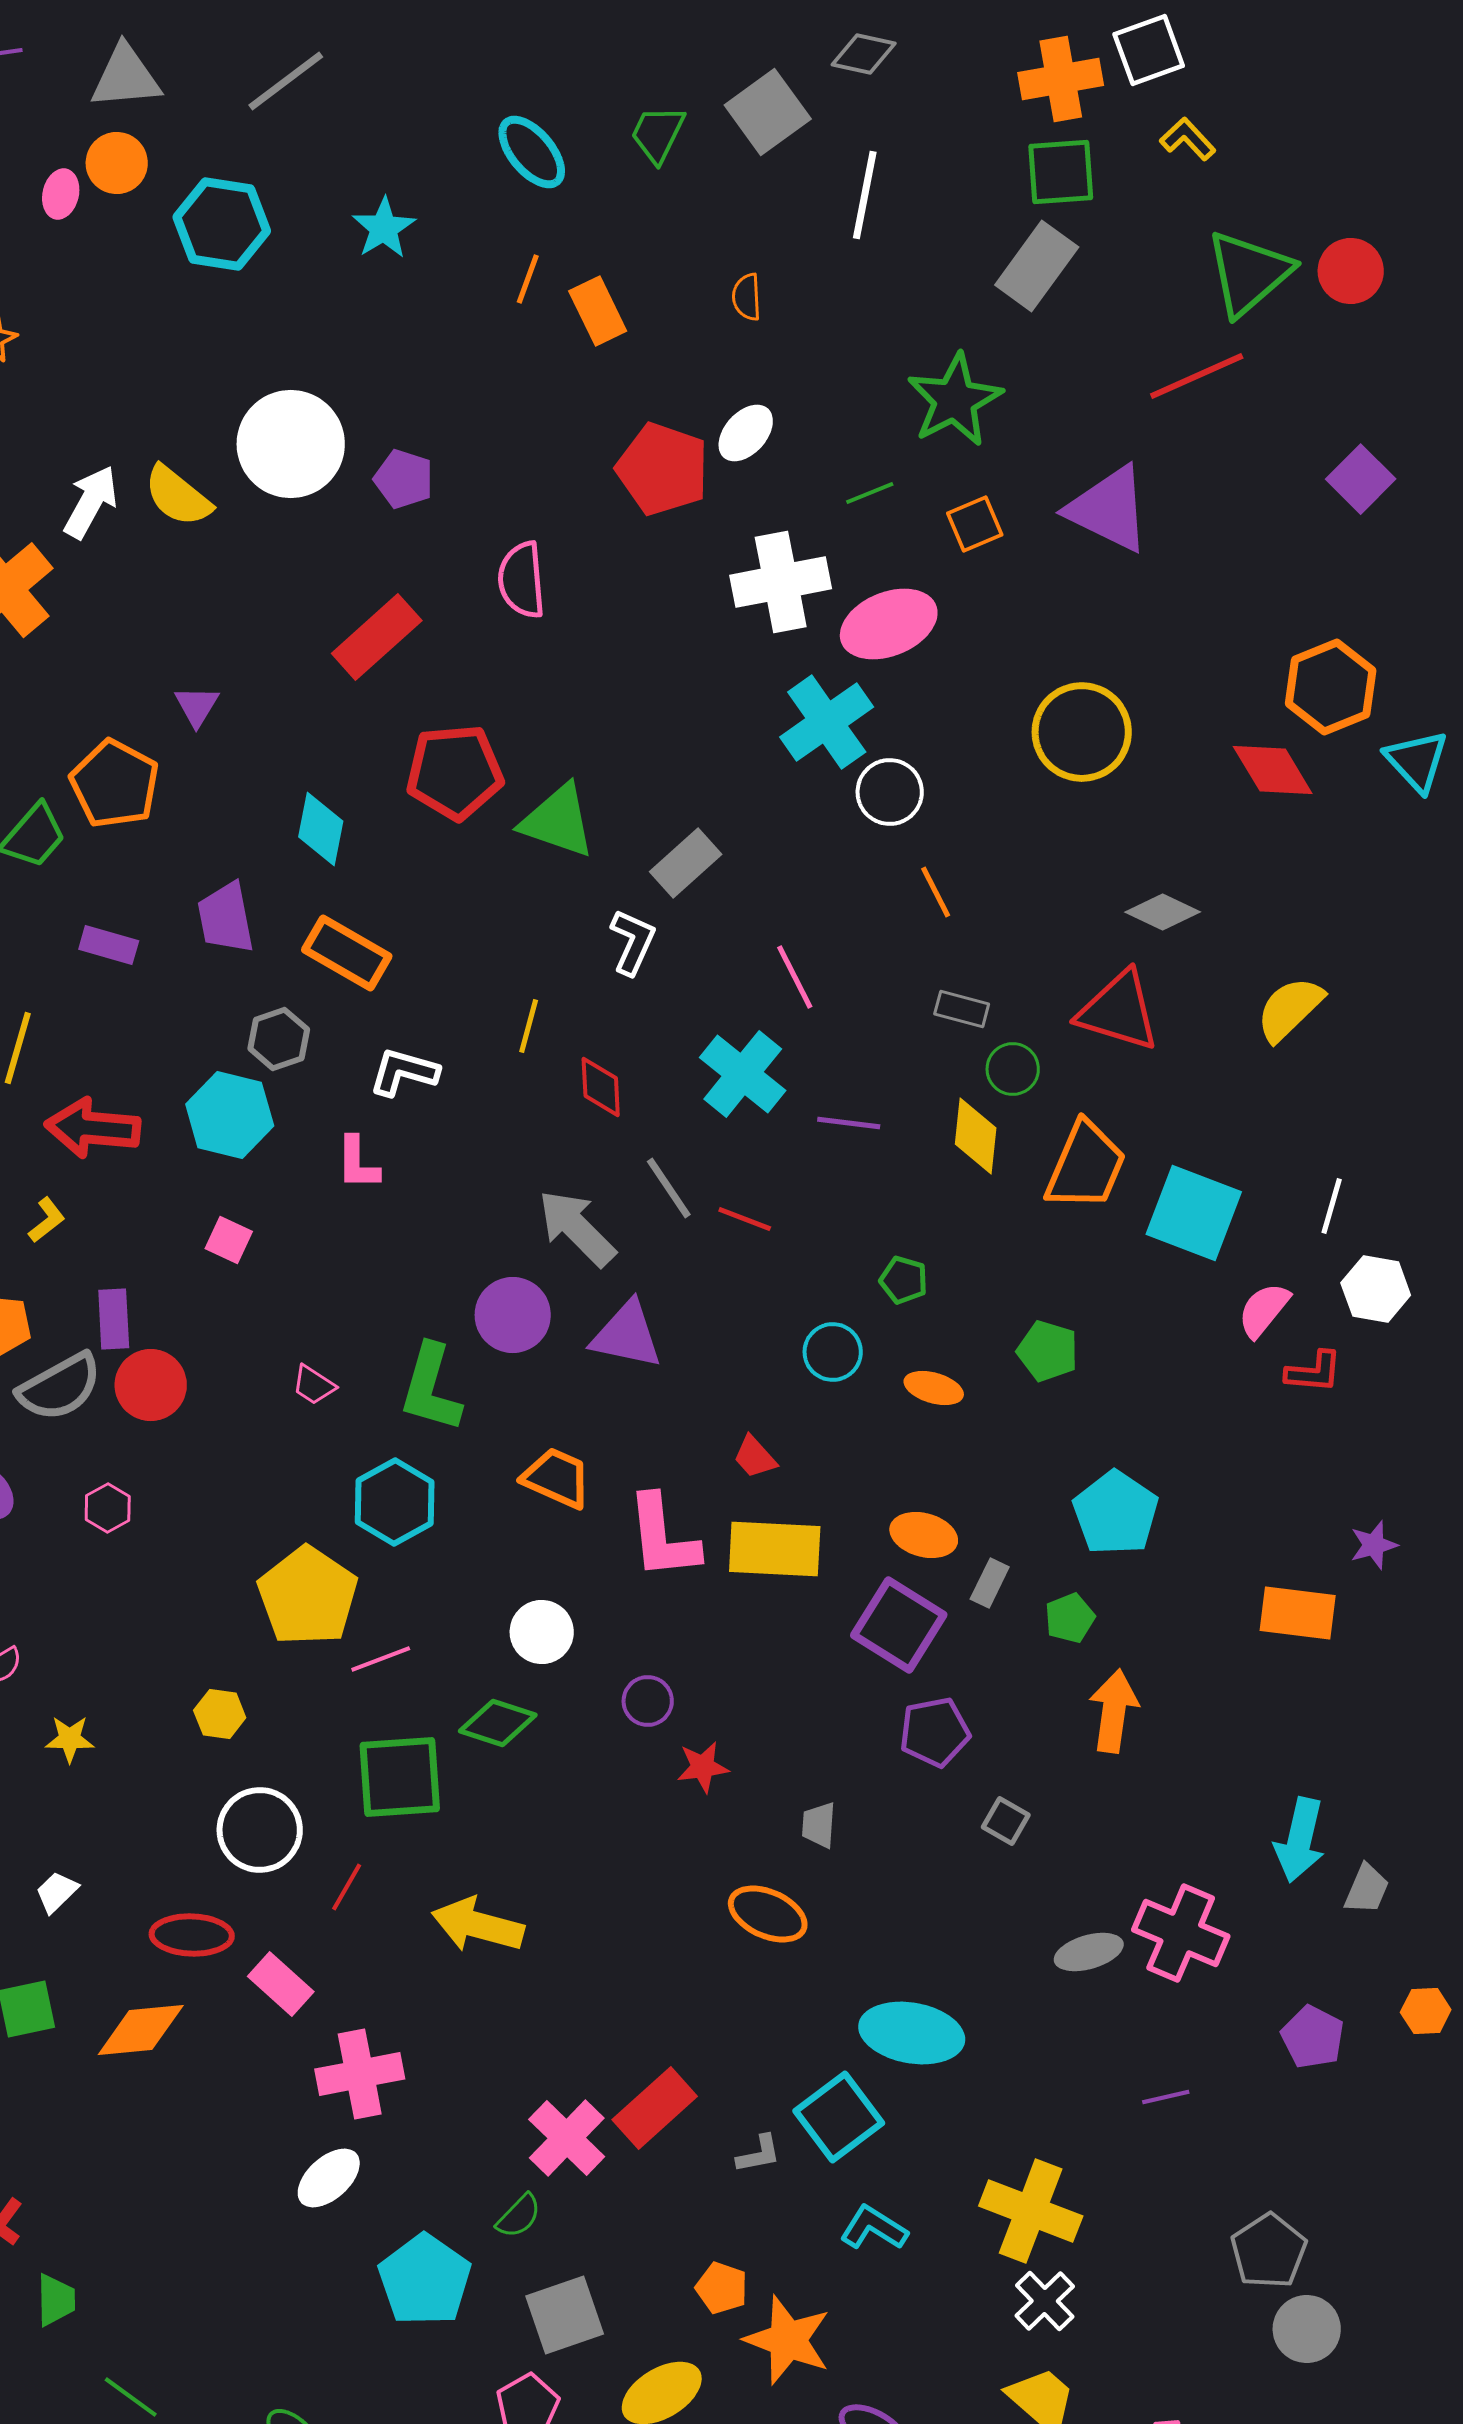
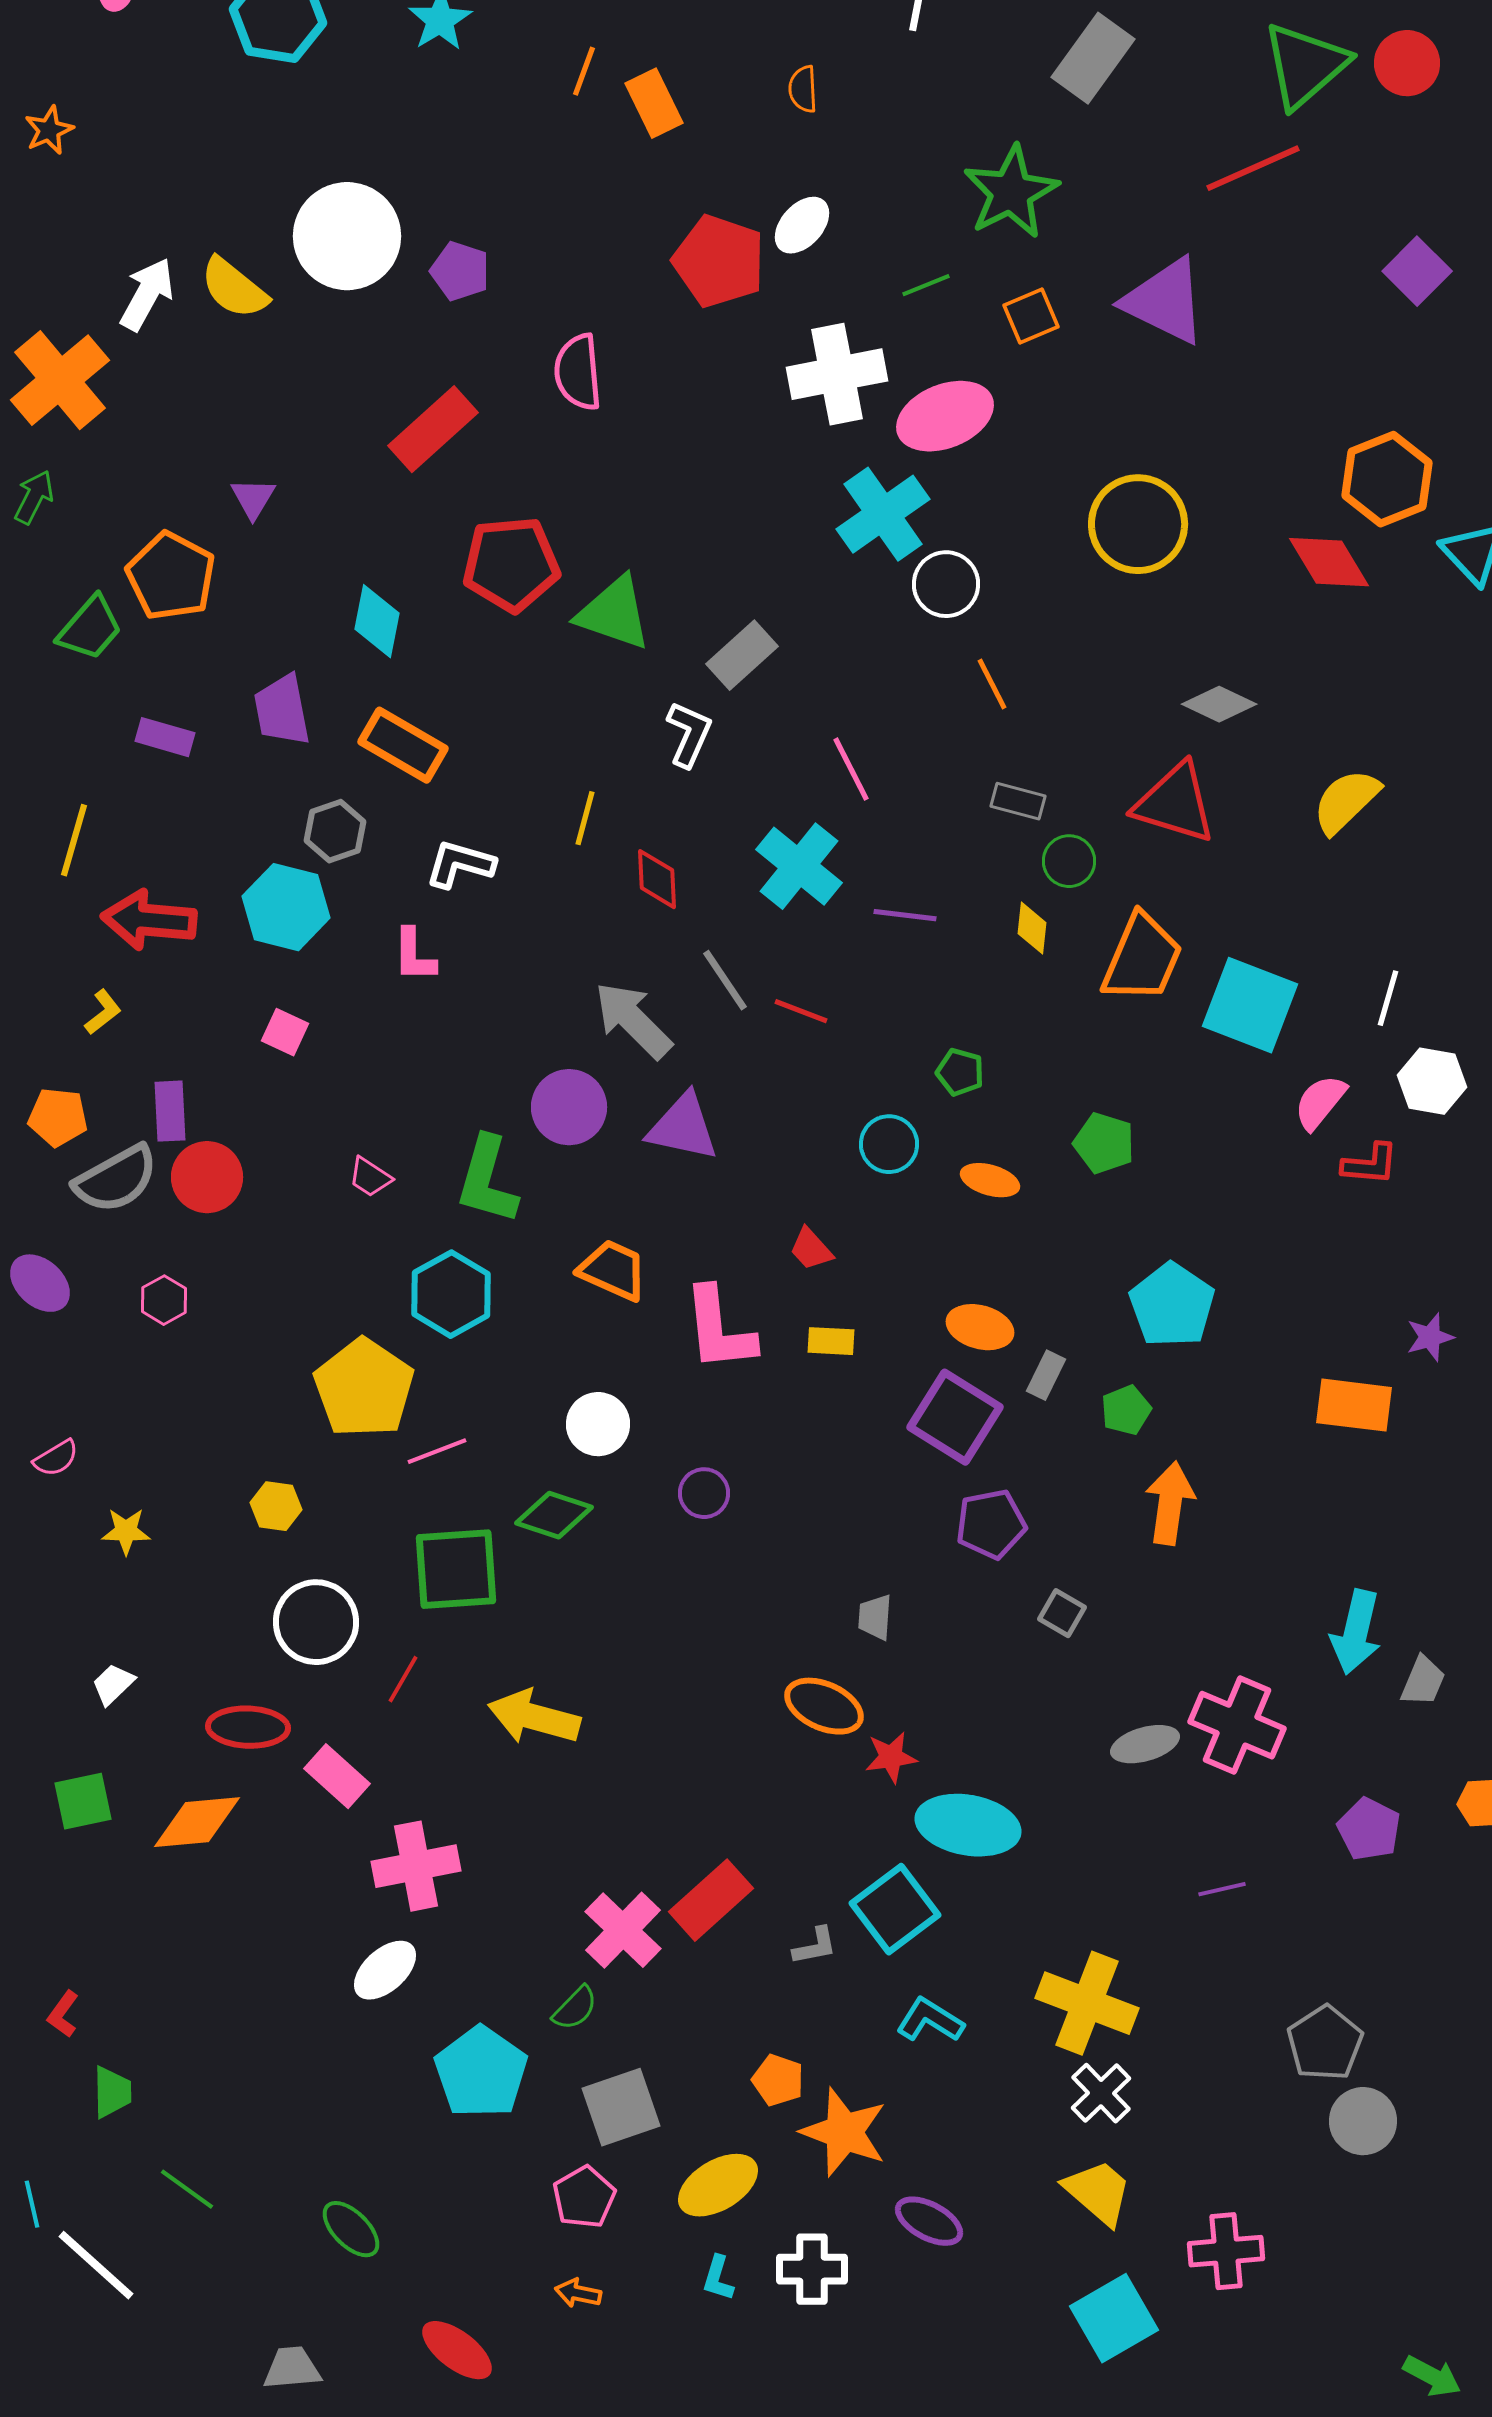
yellow diamond: (976, 1136) -> (1032, 928), size x0.7
yellow rectangle: (775, 1549) -> (831, 1341), size x0.5
red star: (703, 1767) -> (891, 1757), moved

